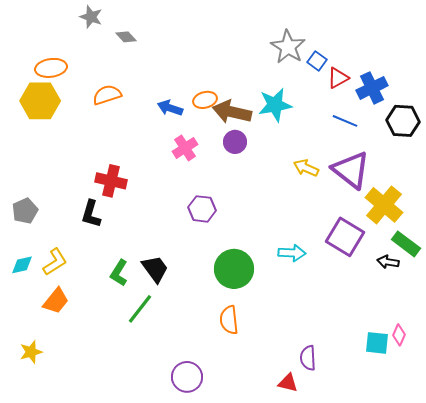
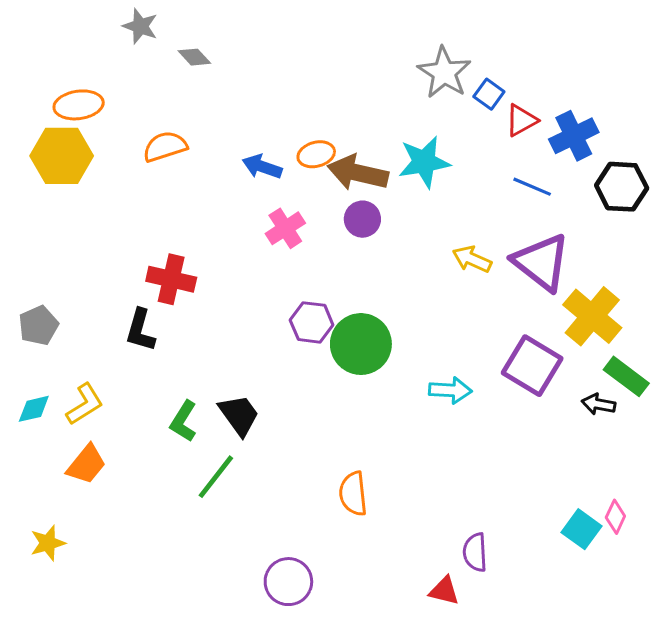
green circle: (234, 269) -> (361, 344), moved
cyan square: (377, 343) -> (582, 529), turned 30

